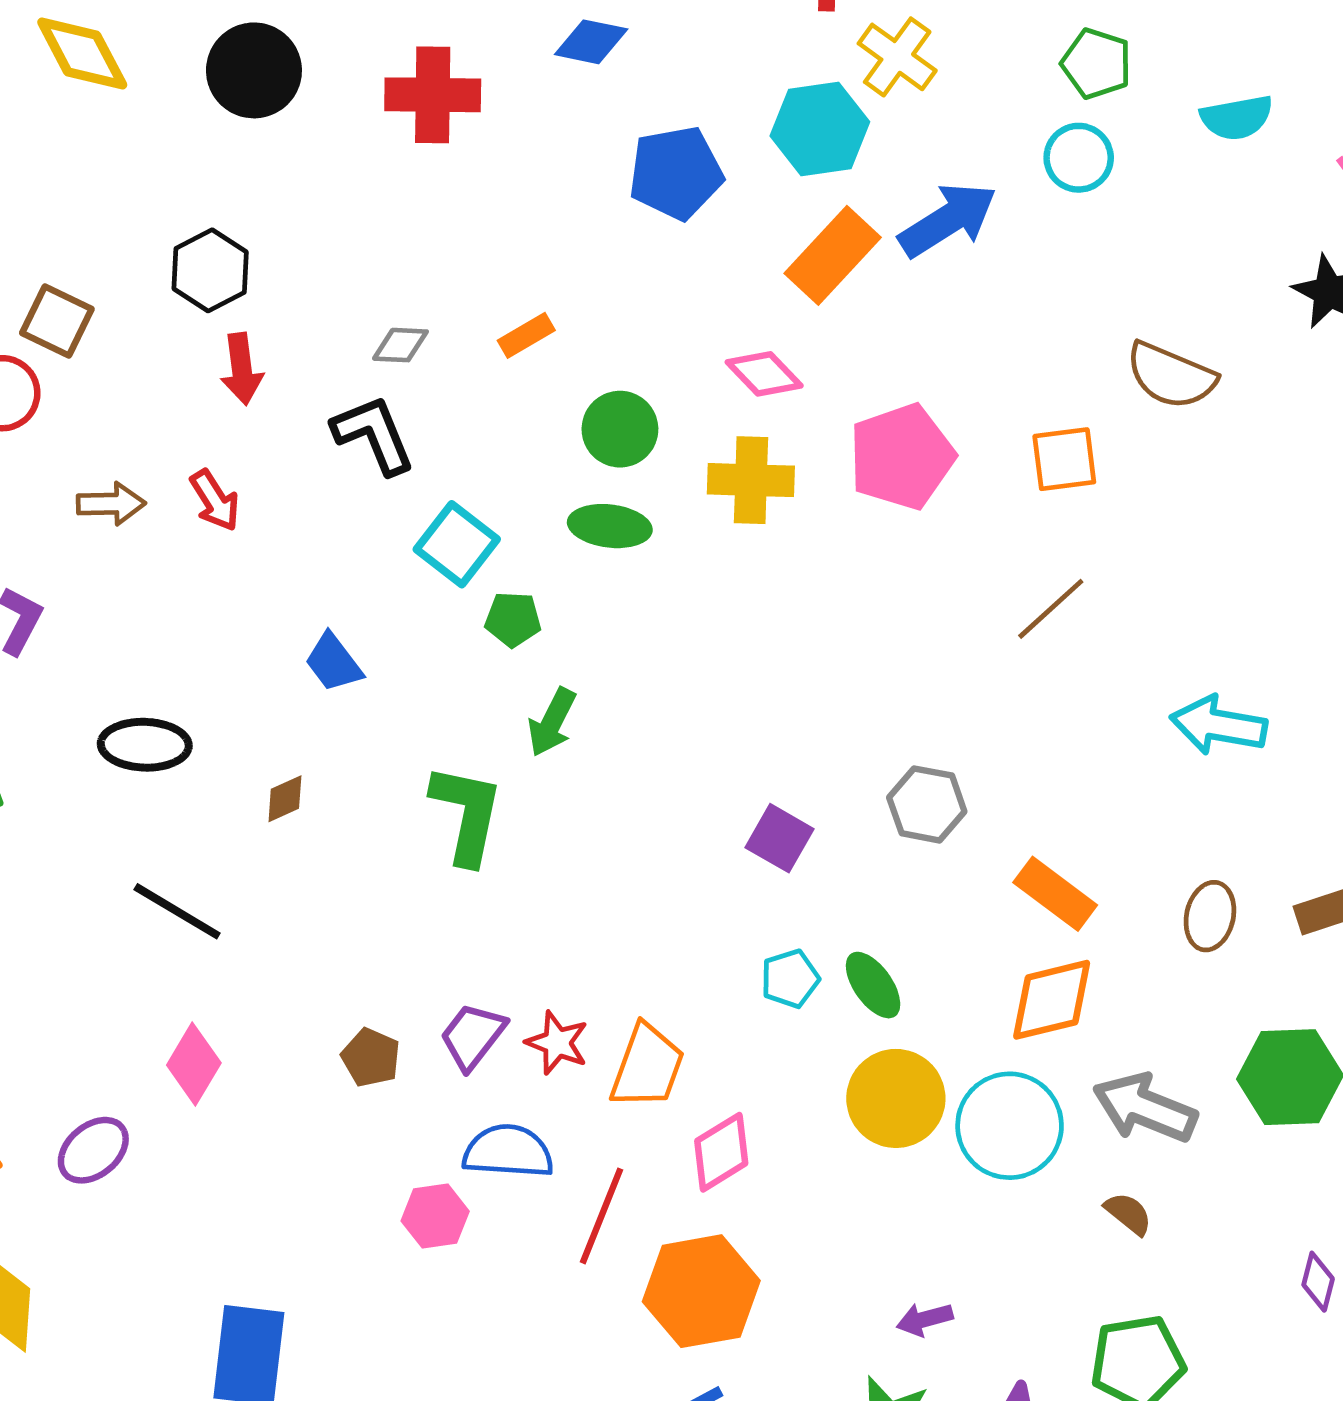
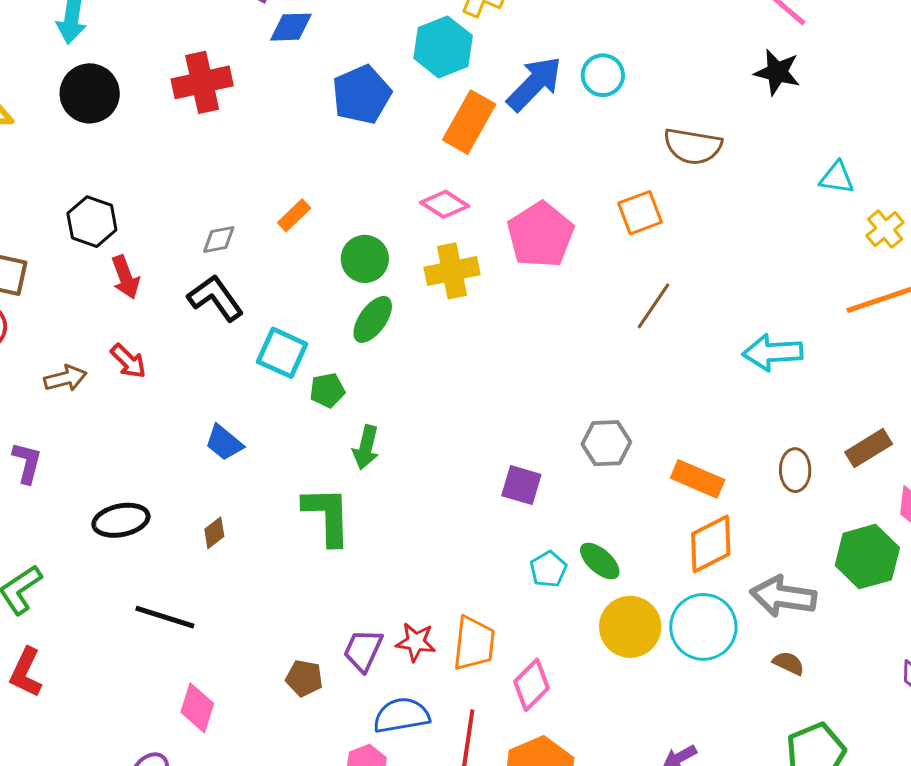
cyan circle: (1079, 158) -> (603, 75), moved
green ellipse: (610, 526) -> (373, 319), turned -48

